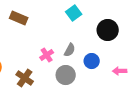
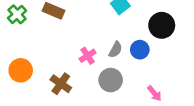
blue circle: (92, 61) -> (140, 50), moved
pink arrow: (120, 71) -> (154, 93), moved, turned -128

